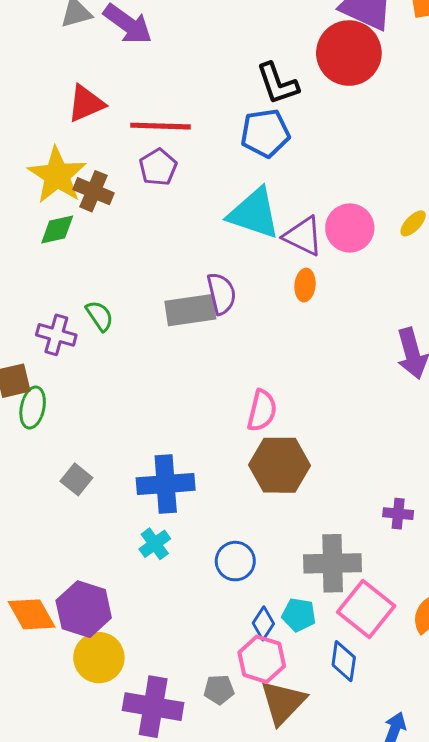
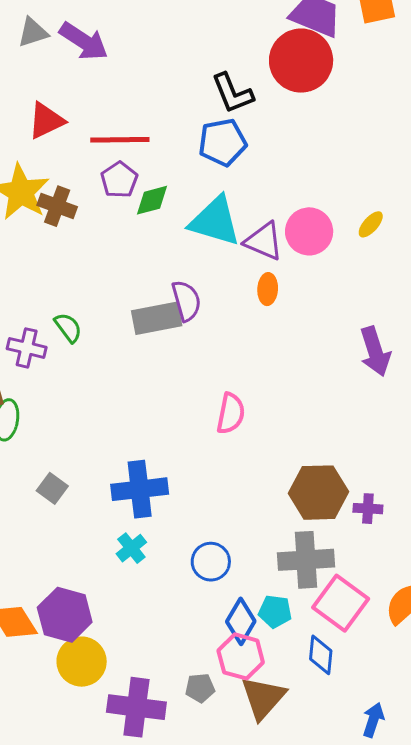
green diamond: (57, 229) -> (152, 200), moved
brown hexagon: (280, 465) -> (318, 493), moved
blue diamond: (263, 623) -> (241, 621), size x1.4

